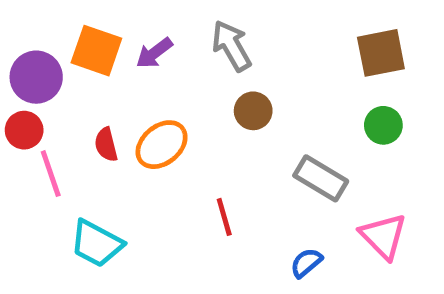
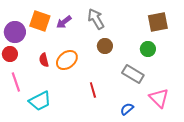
green circle: (383, 125) -> (148, 49), moved
pink line: (51, 174) -> (16, 82), moved
cyan trapezoid: (96, 243) -> (40, 101), turned -55

